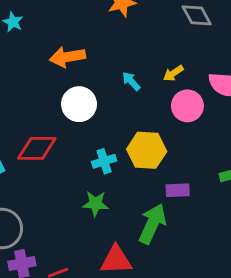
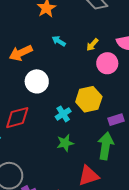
cyan arrow: (131, 81) -> (59, 41), moved

